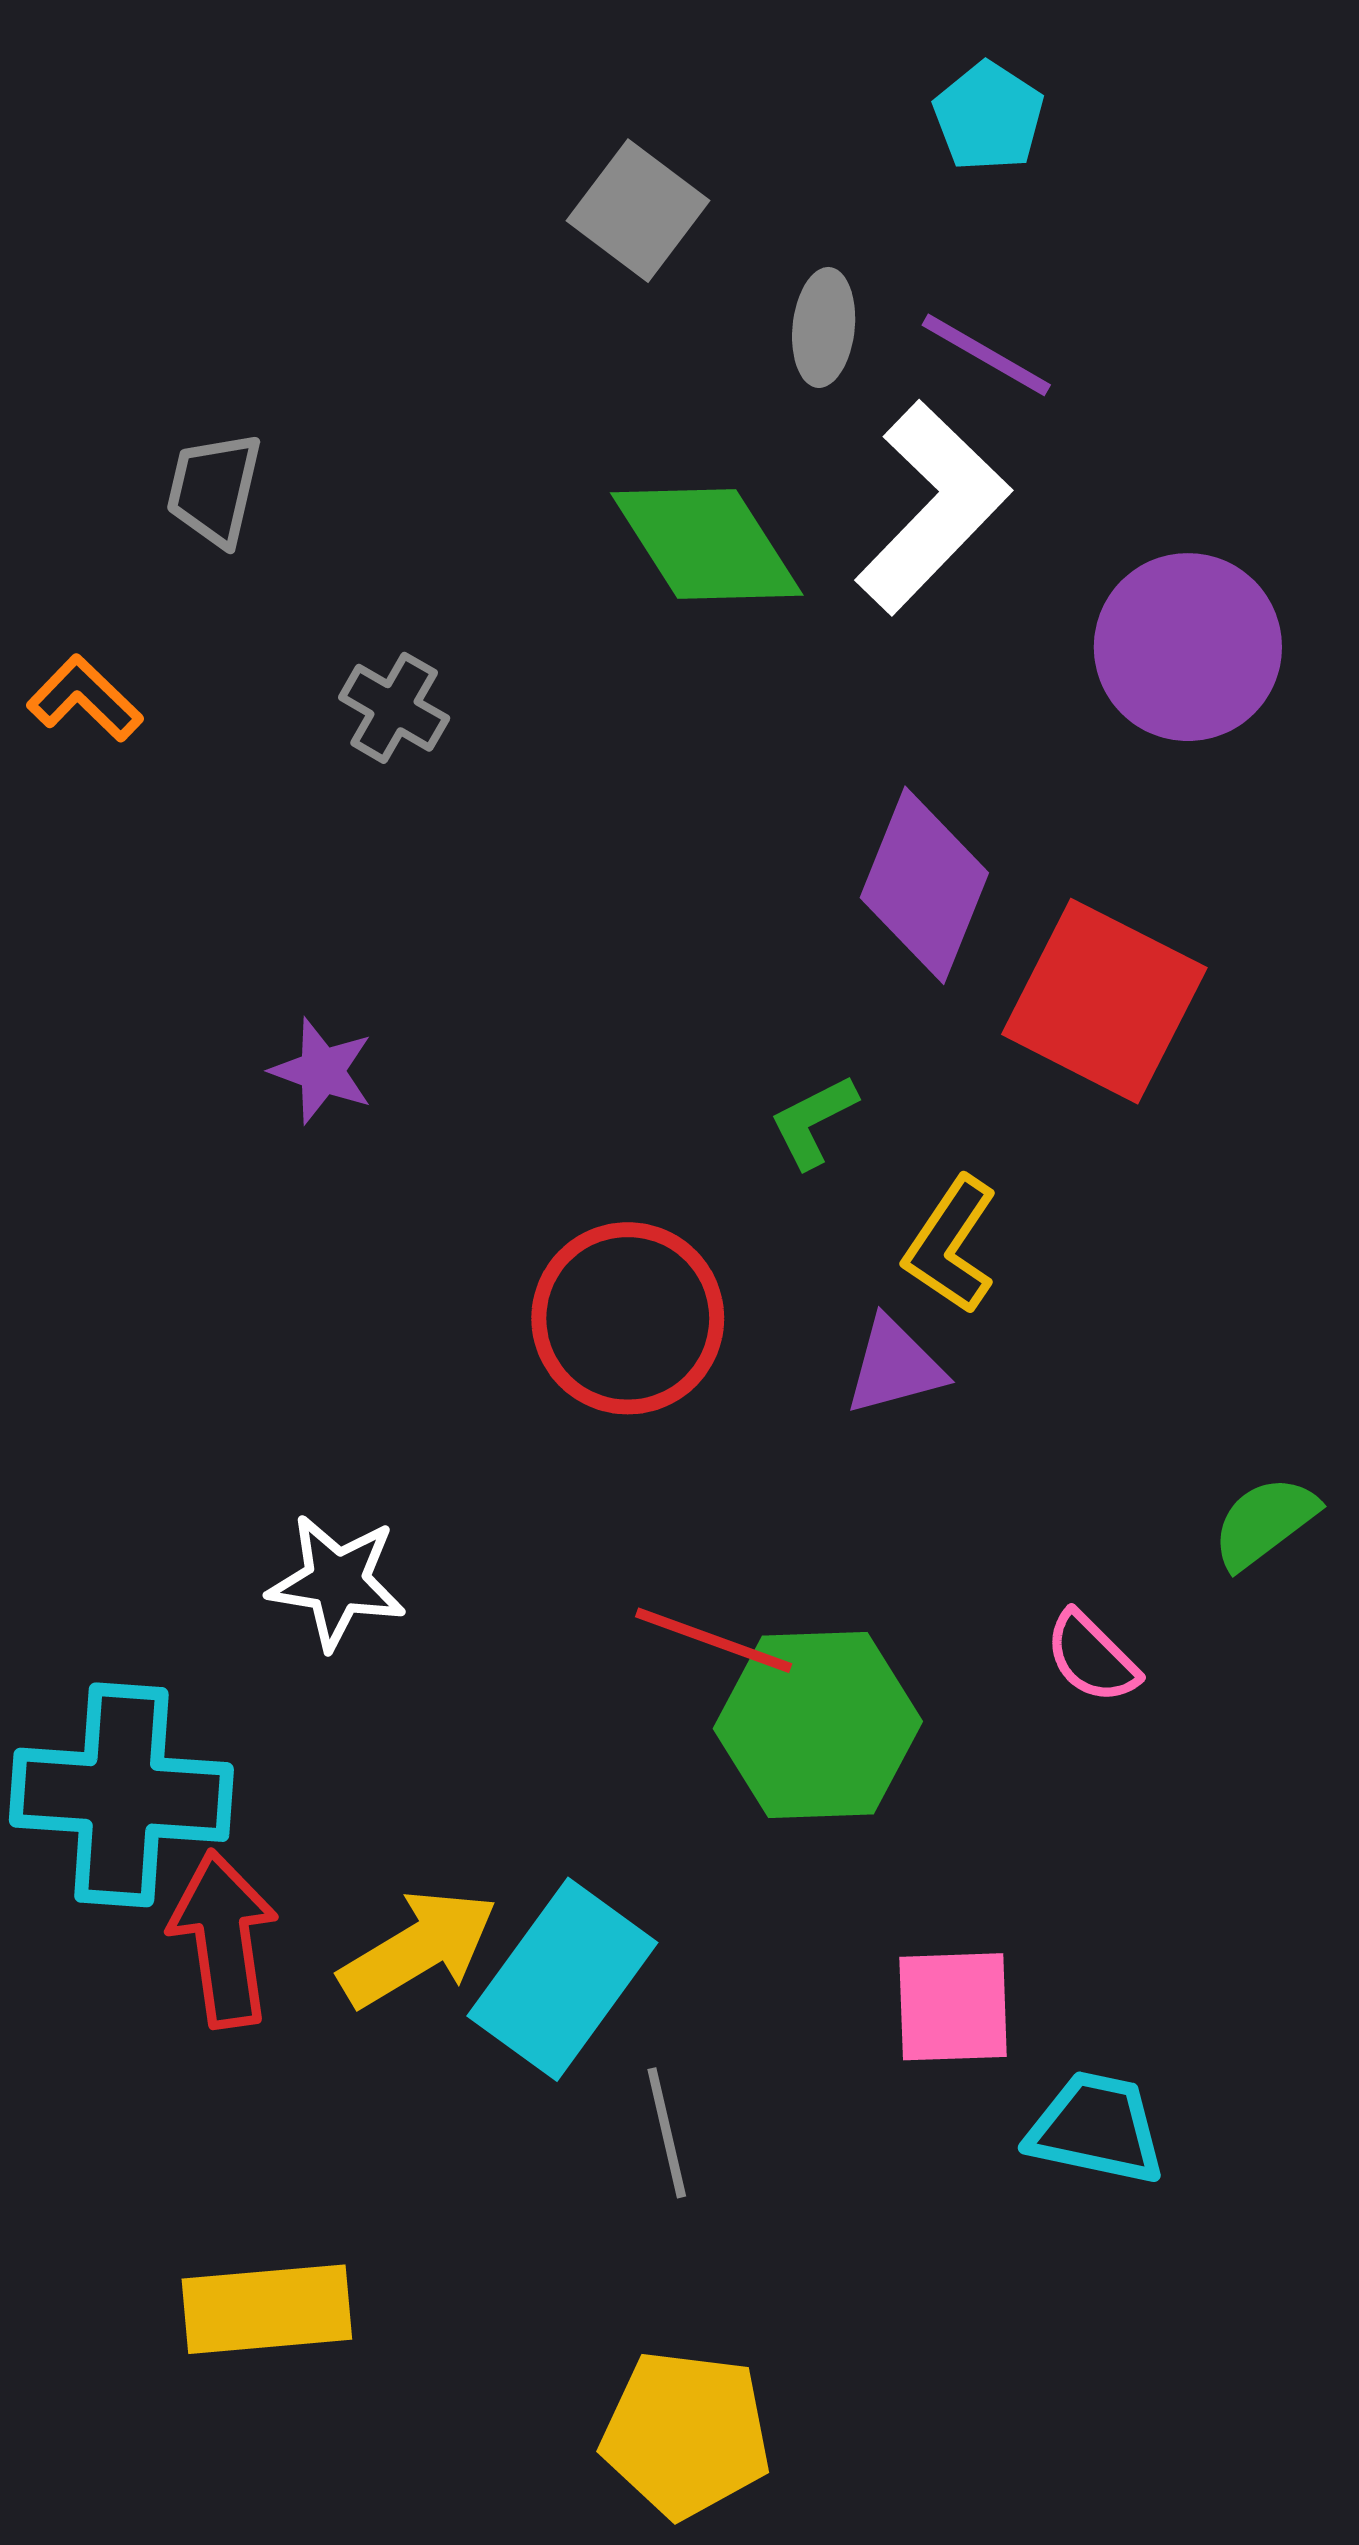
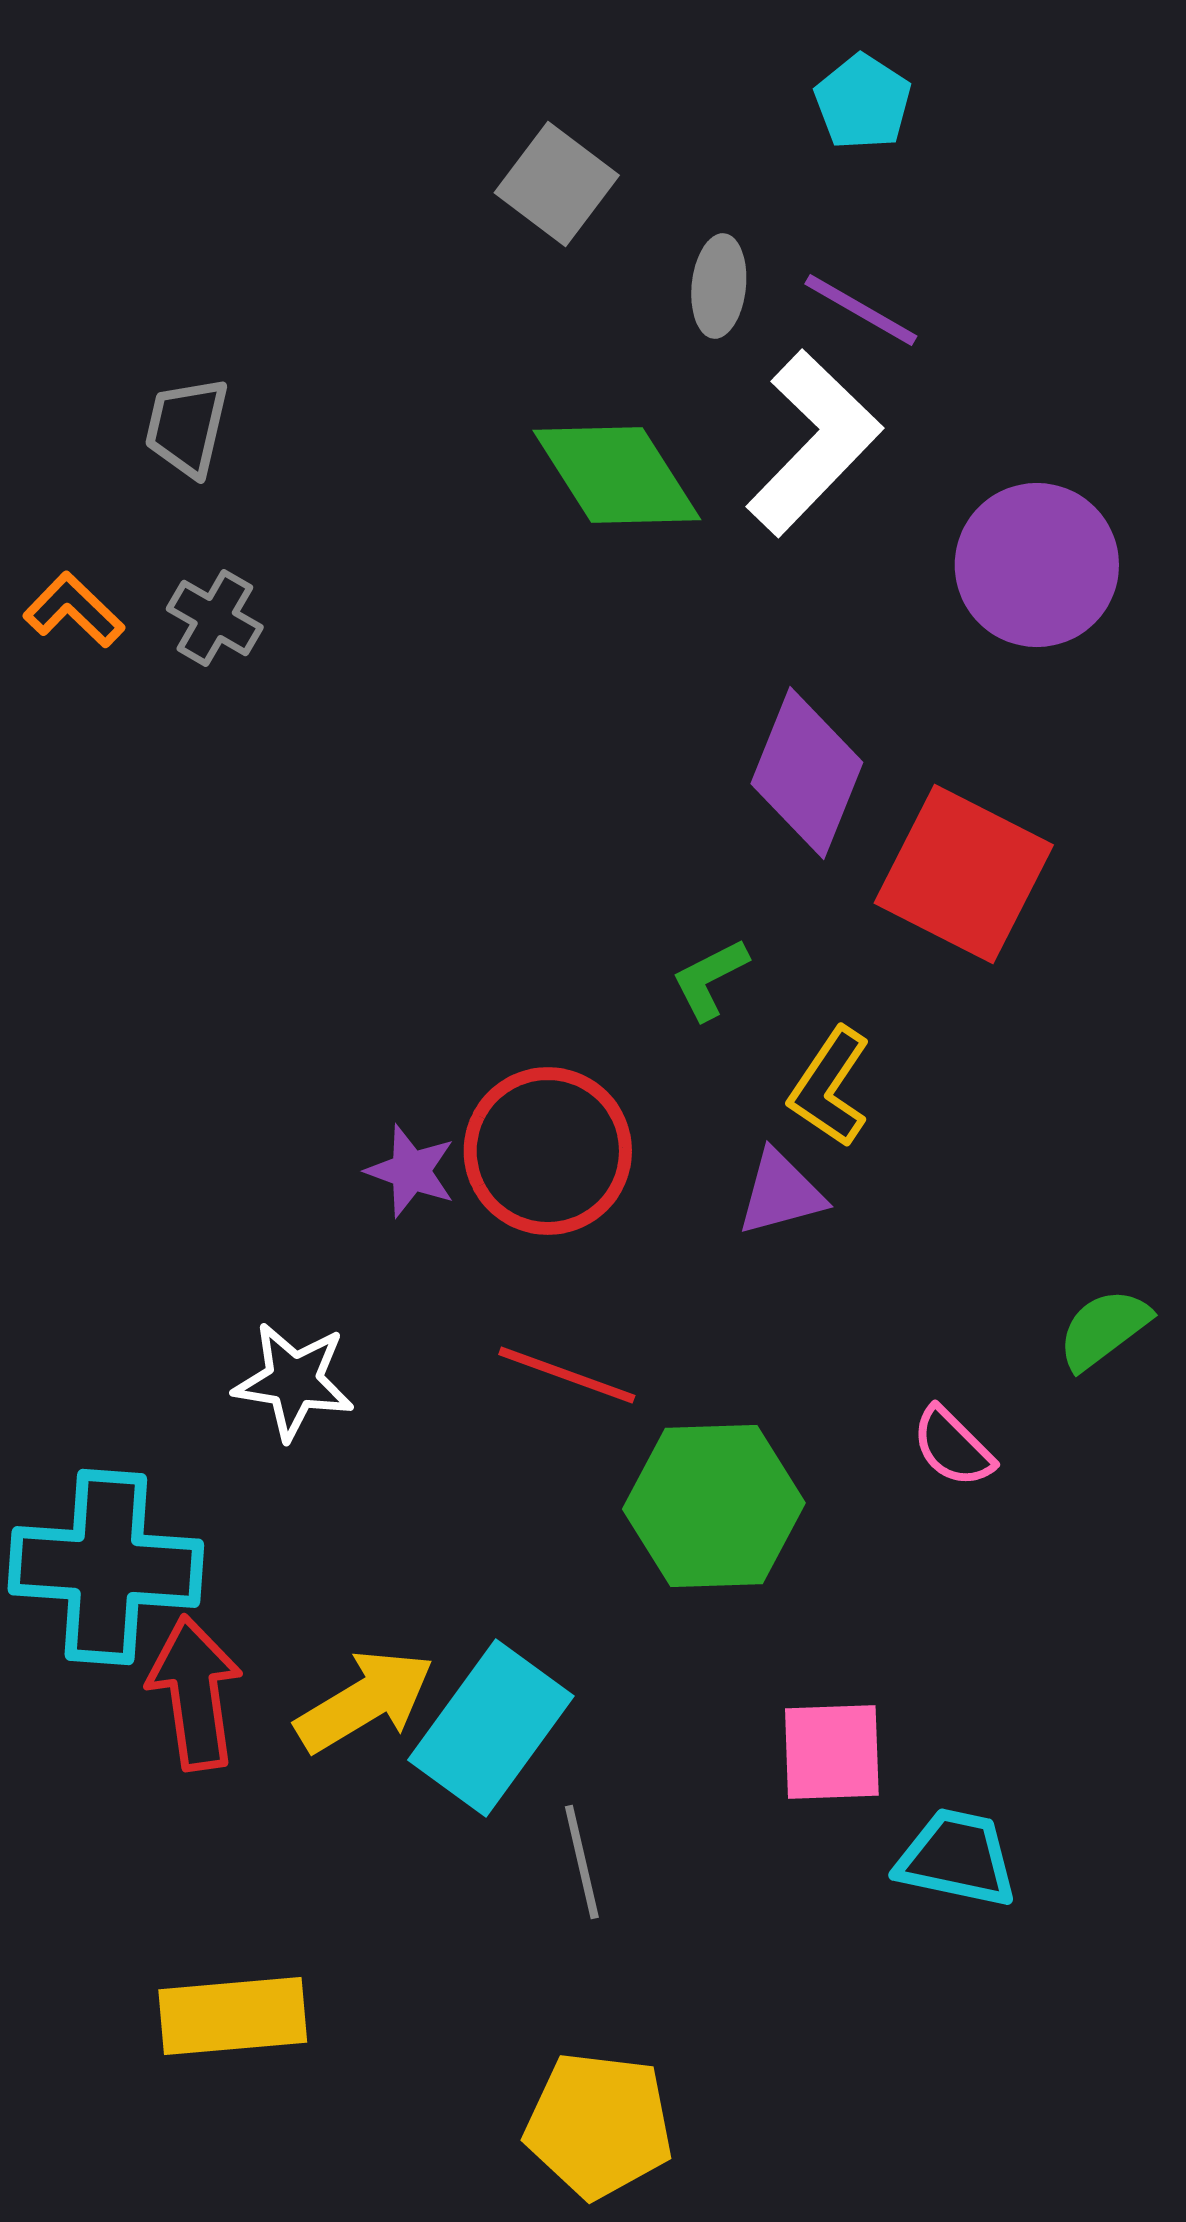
gray cross: (394, 708) -> (215, 618), moved
purple star: (322, 1071) -> (411, 1171), moved
red line: (714, 1640) -> (567, 1375), moved

